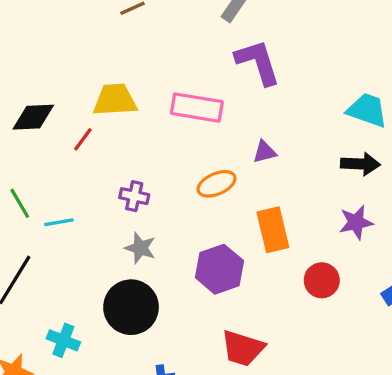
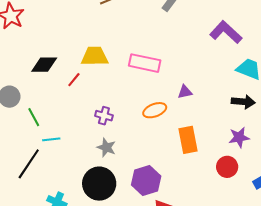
purple L-shape: (258, 62) -> (226, 32), moved, turned -32
cyan line: (59, 222) -> (51, 139), moved
purple hexagon: (219, 269) -> (146, 181), moved
red circle: (322, 280) -> (227, 167), moved

